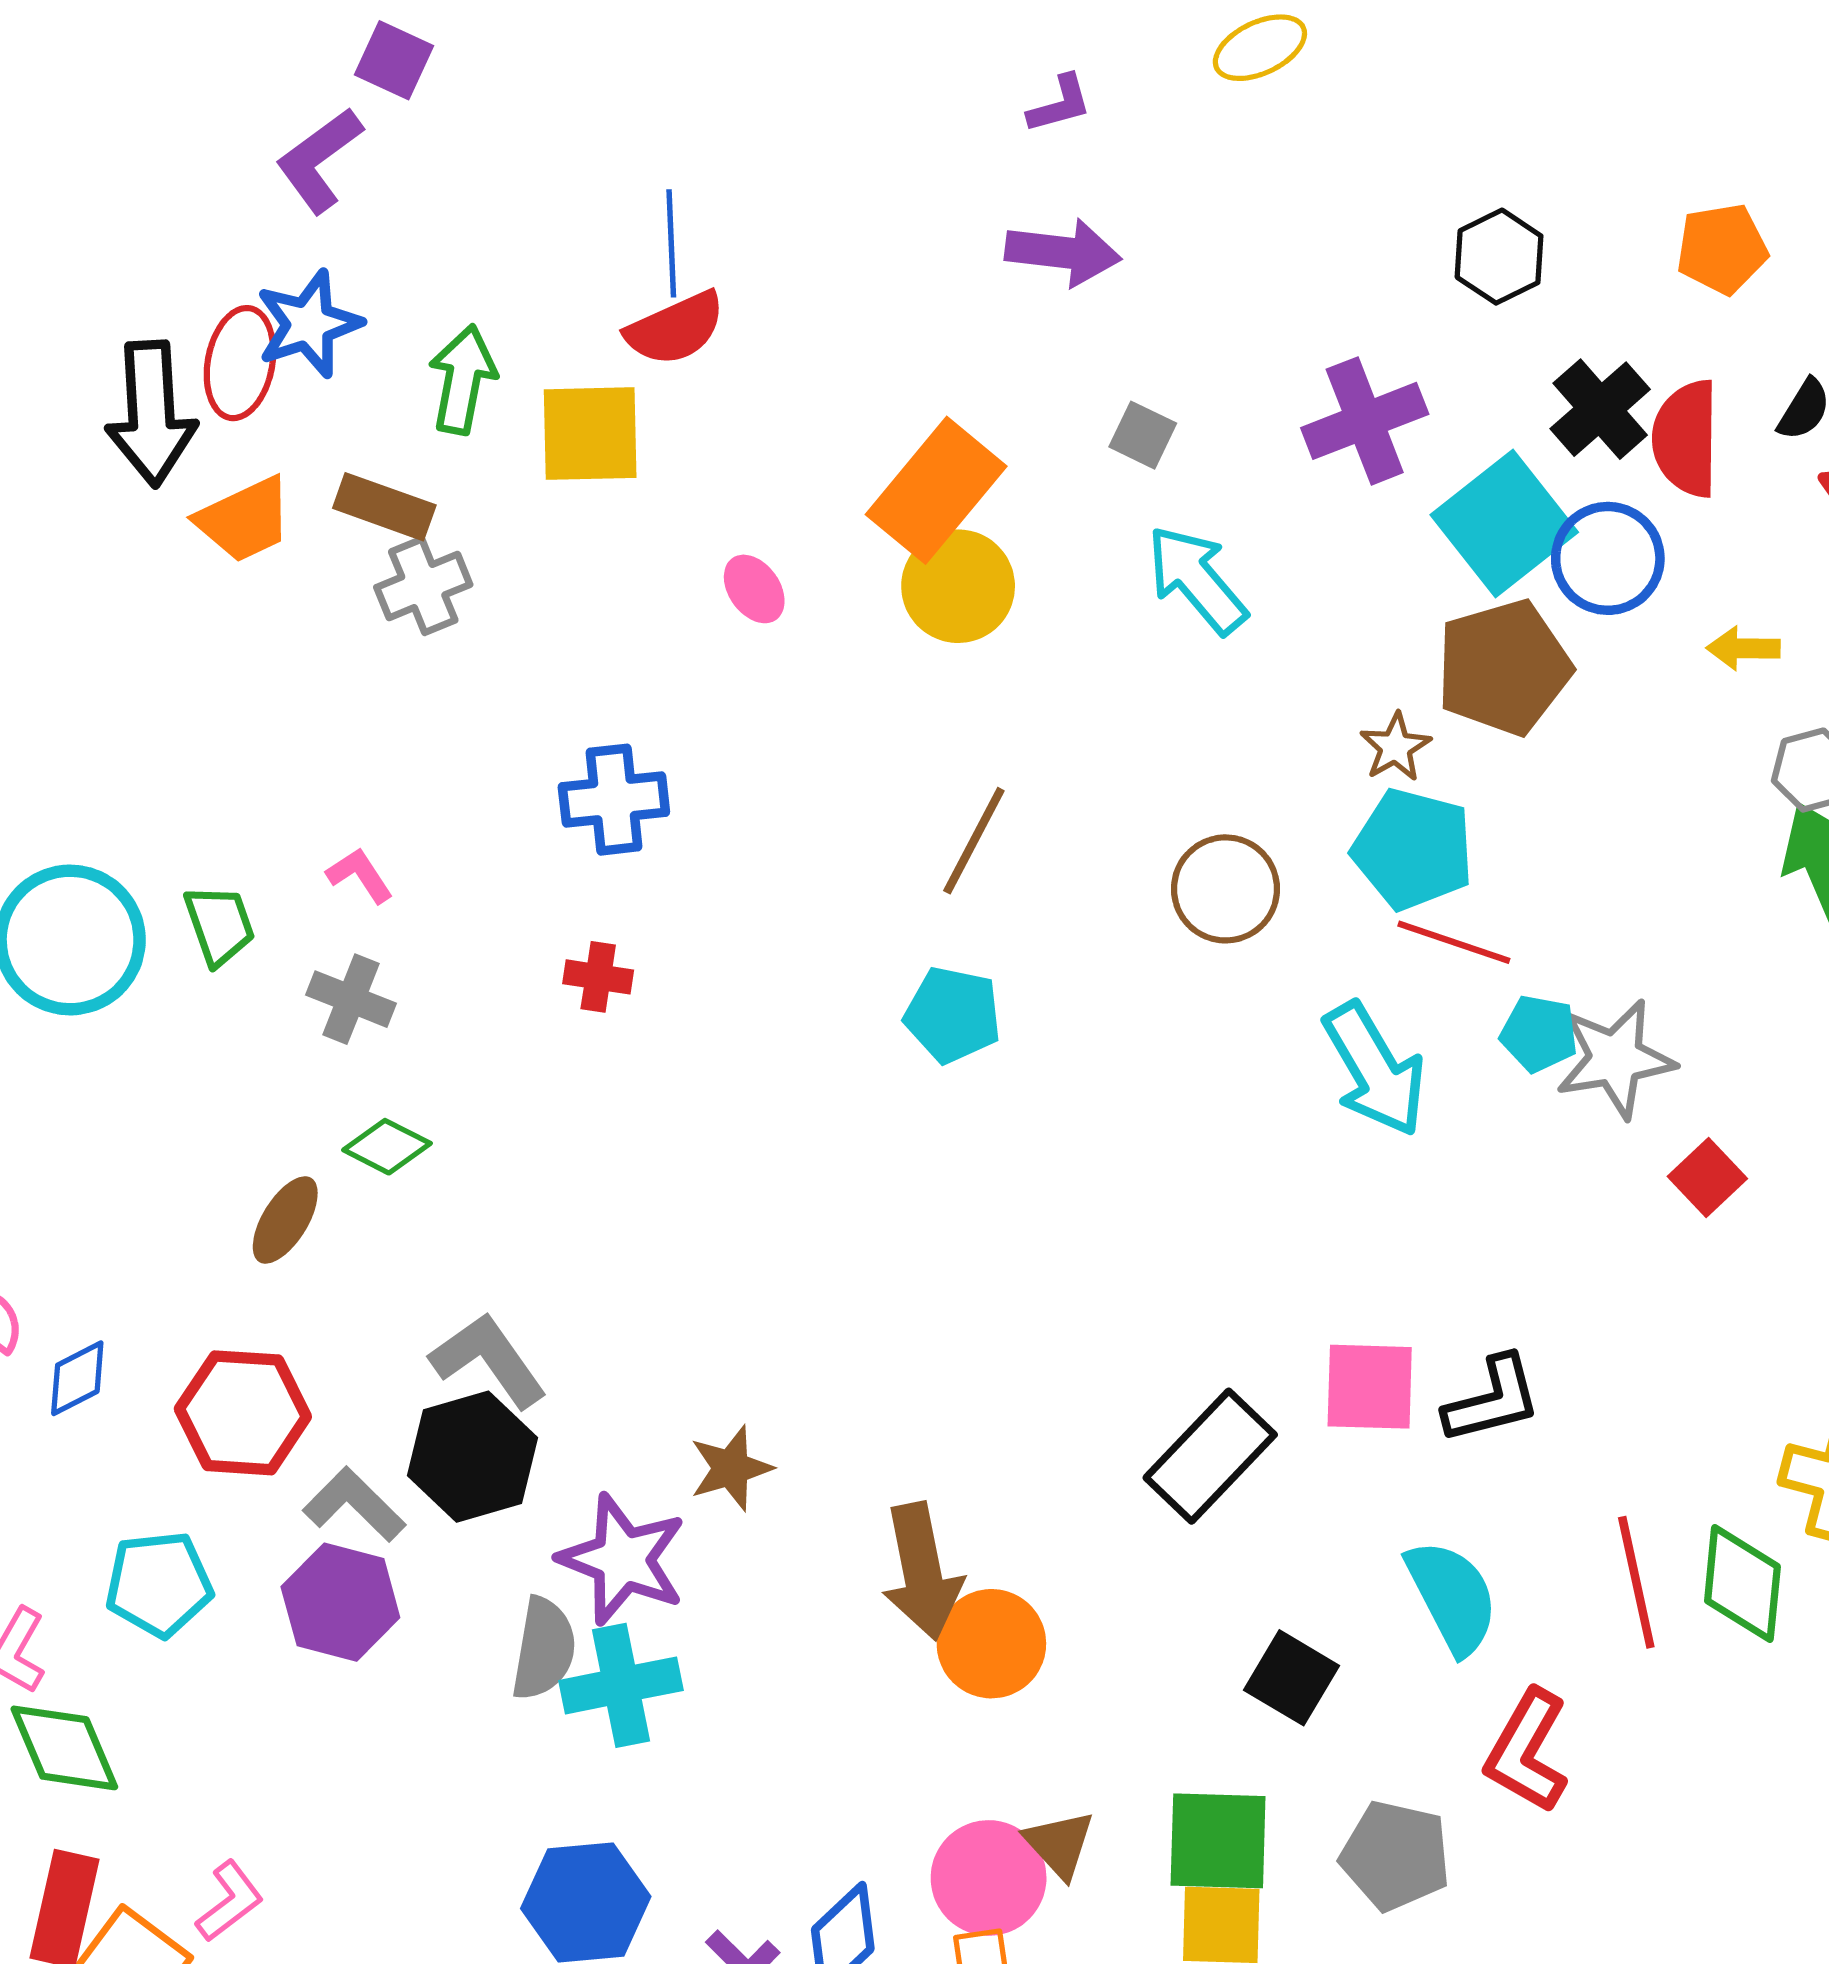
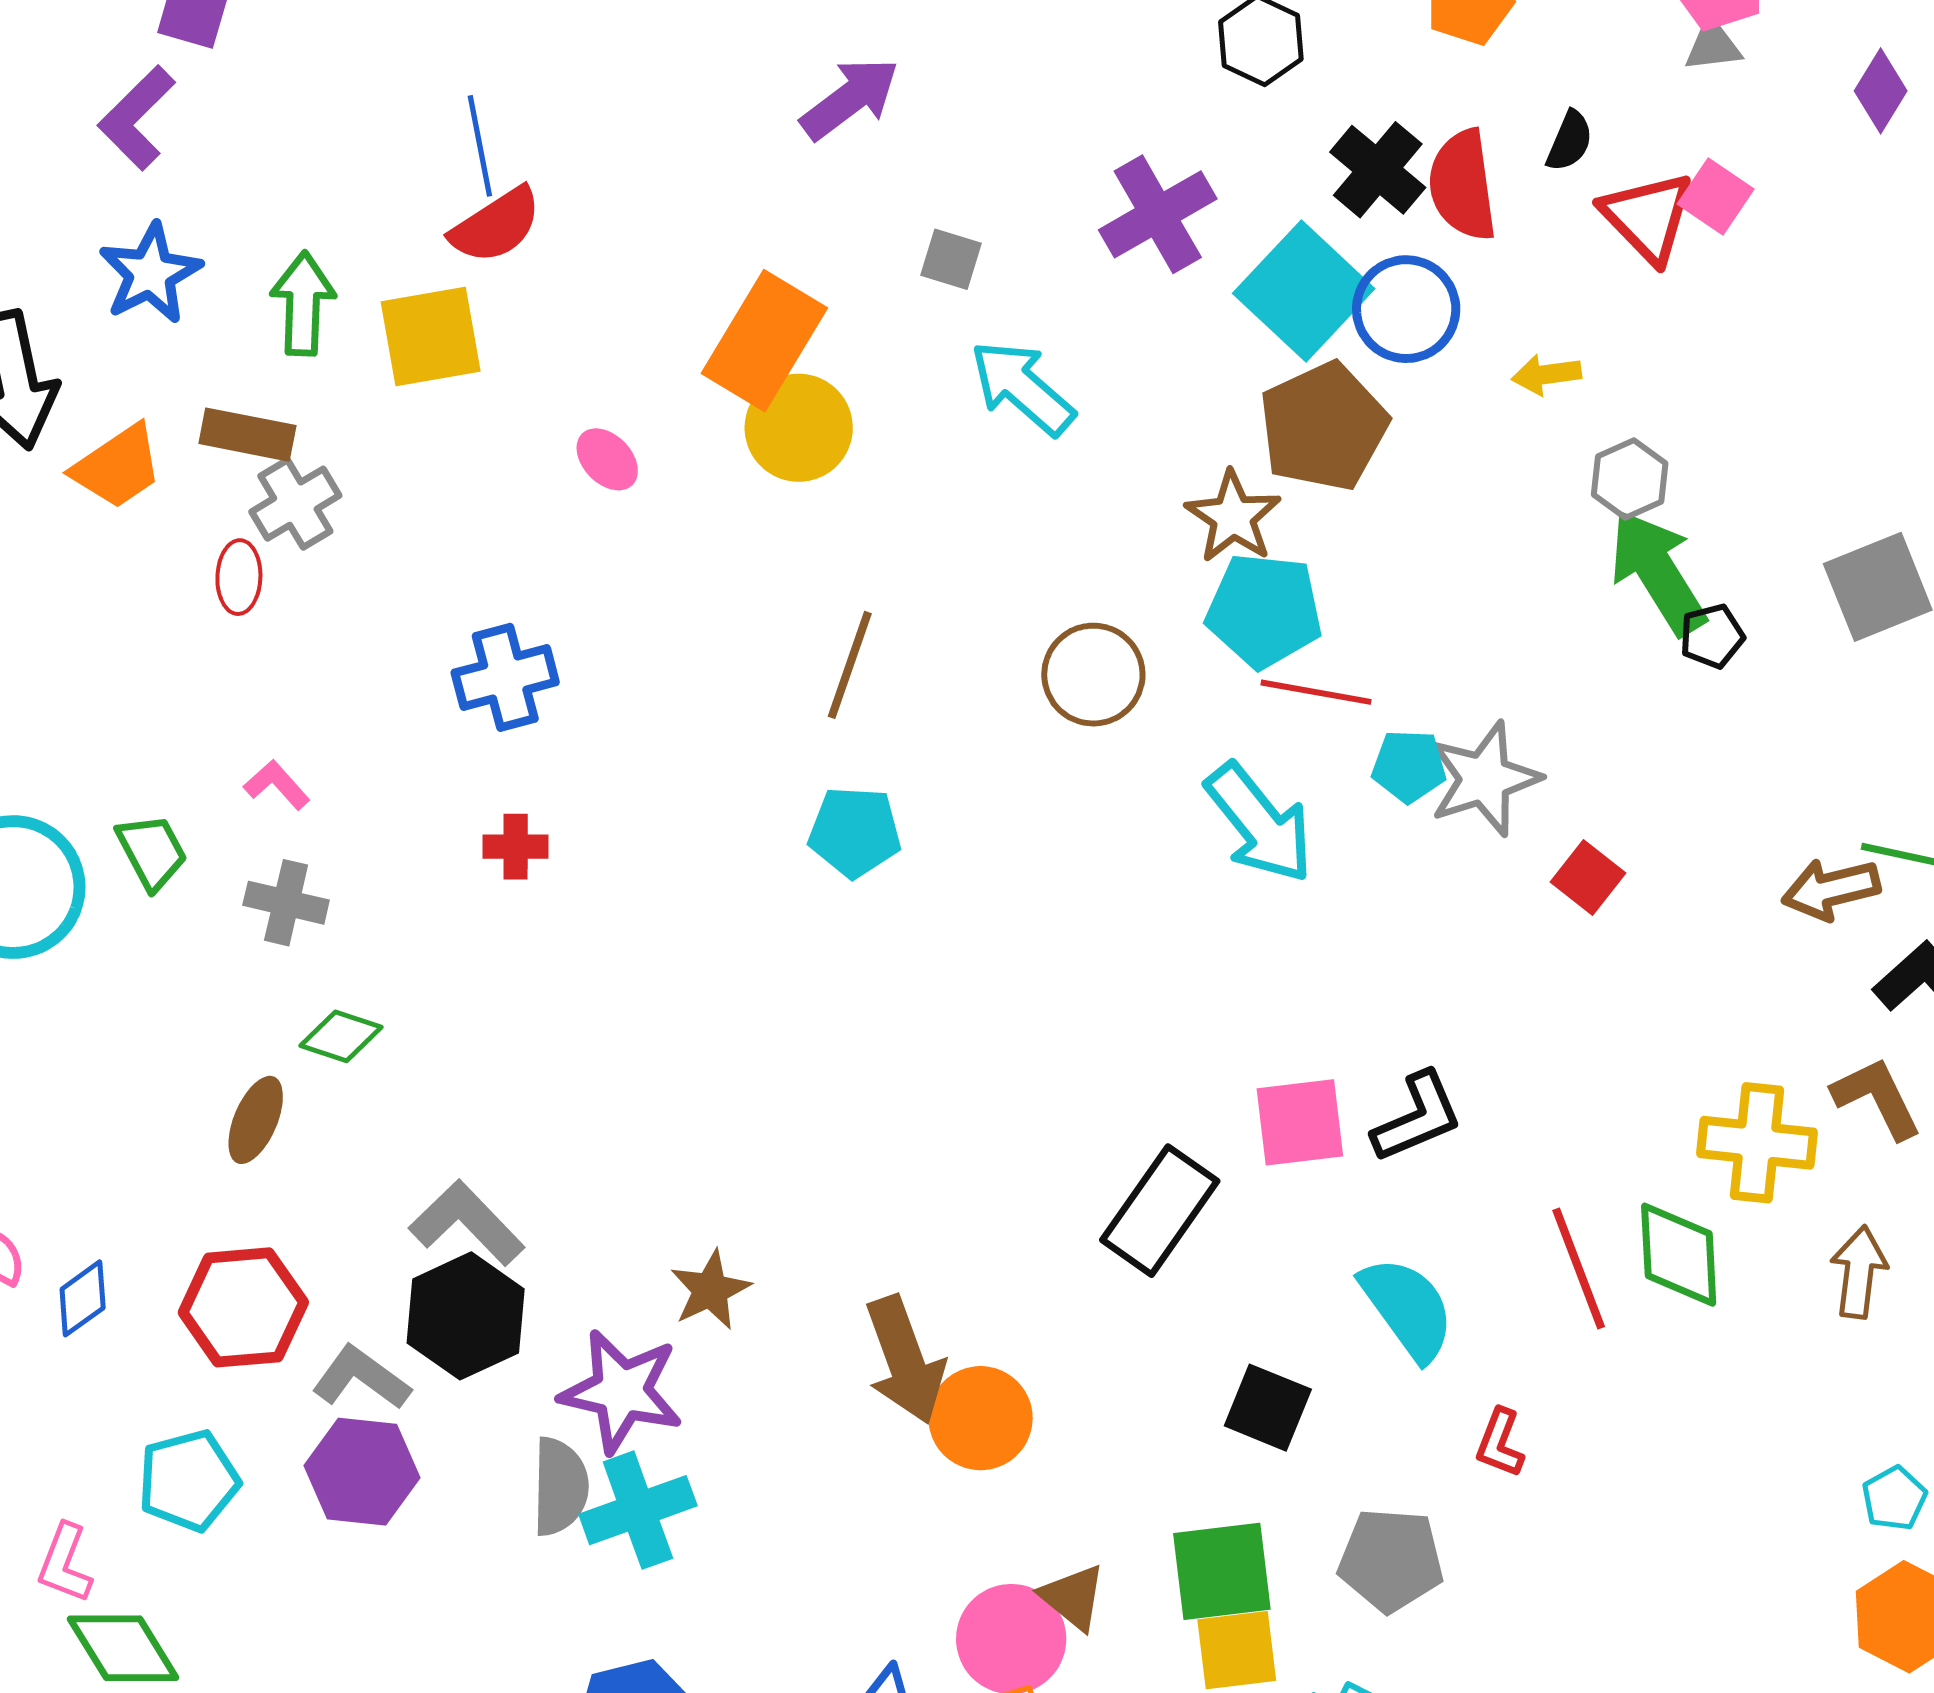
purple arrow: (1063, 252) -> (850, 99), turned -35
red ellipse: (240, 363) -> (239, 577), moved, size x0.7
brown star: (1395, 747) -> (1233, 517), size x1.4
red L-shape: (1527, 1751) -> (1500, 1443), size x0.6

